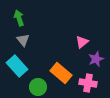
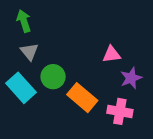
pink triangle: (82, 42) -> (112, 54), turned 32
green circle: (38, 87) -> (53, 77), moved

